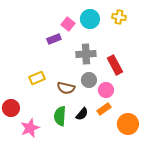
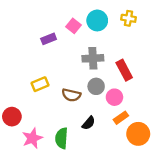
purple rectangle: (54, 39) -> (49, 39), moved
orange rectangle: (104, 109) -> (121, 118), moved
green semicircle: (60, 116) -> (62, 138), moved

